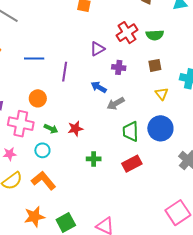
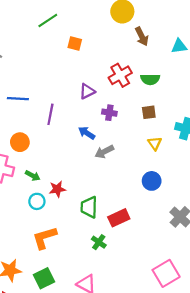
blue circle: (160, 128) -> (152, 181), size x0.7
red star: (75, 129) -> (57, 189), moved
green trapezoid: (131, 131) -> (89, 207), moved
cyan circle: (42, 150) -> (37, 201), moved
green cross: (94, 159) -> (99, 242), moved, turned 32
orange L-shape: (44, 181) -> (45, 238), moved, turned -70

